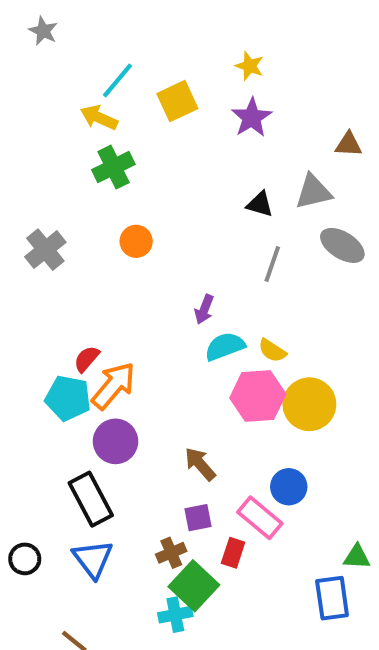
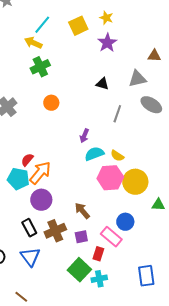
yellow square: (177, 101) -> (78, 26), moved
black triangle: (260, 204) -> (102, 84), moved
black rectangle: (91, 499) -> (29, 228), size x0.7
brown cross: (171, 553) -> (55, 231), moved, size x1.5
green triangle: (357, 557) -> (158, 205), moved
cyan cross: (175, 615) -> (99, 279), moved

